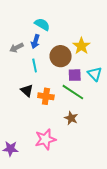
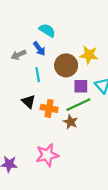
blue arrow: (35, 41) -> (39, 49), turned -56
yellow star: (81, 46) -> (89, 55), turned -30
green line: (73, 92) -> (78, 105), turned -60
brown star: (71, 118) -> (70, 122), moved

